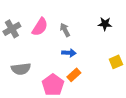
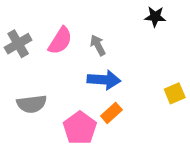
black star: (105, 24) -> (155, 17), moved
blue arrow: (69, 53) -> (104, 80), size x1.5

